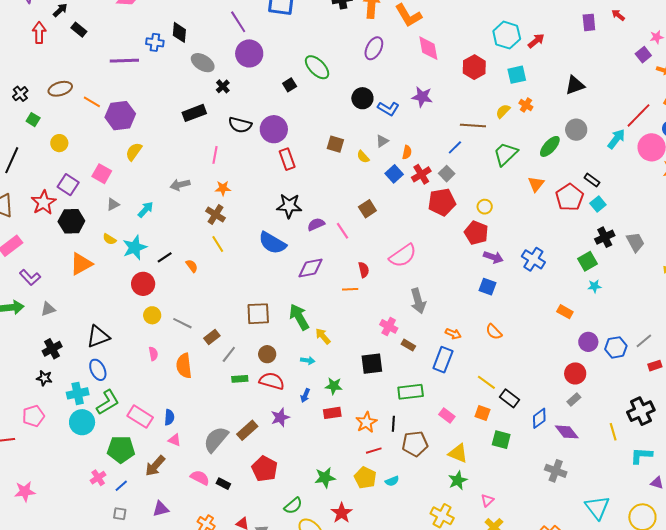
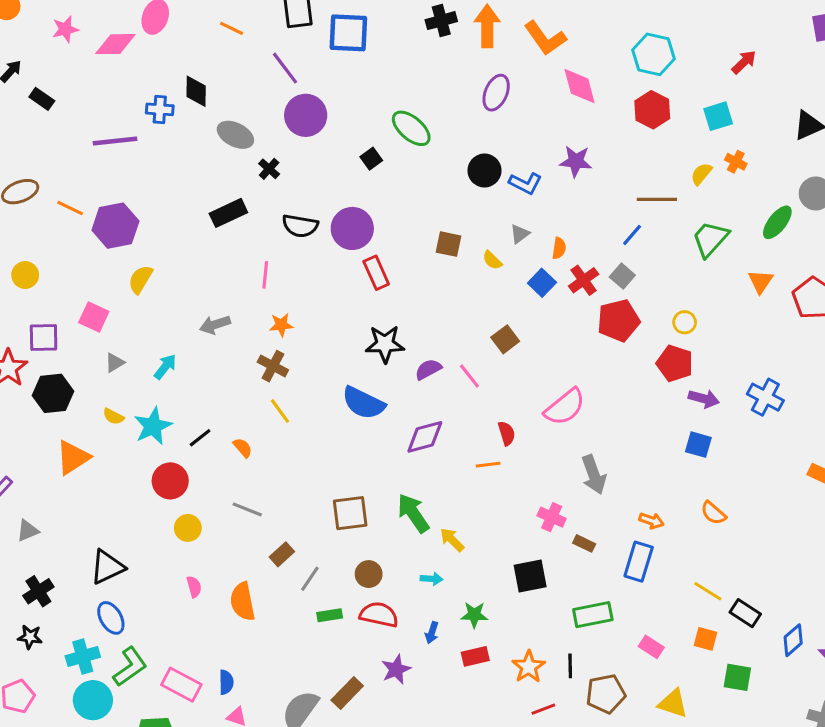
cyan hexagon: (507, 35) -> (654, 54), moved
purple square: (68, 185) -> (44, 337), turned -30
gray line: (182, 323) -> (247, 509), moved

